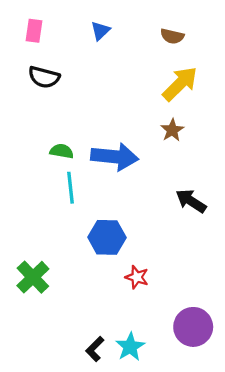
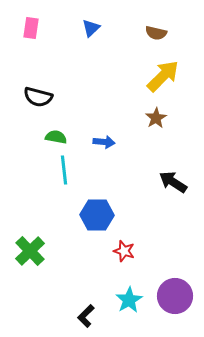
black semicircle: (44, 77) -> (38, 97), moved
blue arrow: (115, 157) -> (104, 142), size x0.5
cyan star: (130, 347) -> (129, 300), moved

